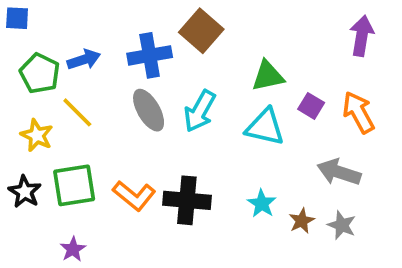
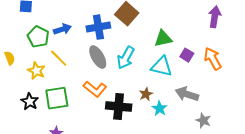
gray arrow: (339, 172) -> (187, 94), moved
orange L-shape: (134, 196) -> (95, 89), moved
brown star: (302, 221) -> (146, 94), moved

